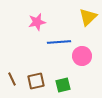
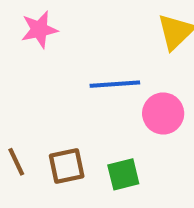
pink star: (37, 22) -> (39, 30), moved

